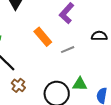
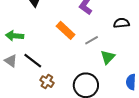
green triangle: (80, 84) -> (108, 57), moved, turned -42

